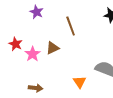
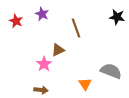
red star: (16, 44) -> (16, 21), moved
pink star: (33, 54) -> (44, 64), moved

